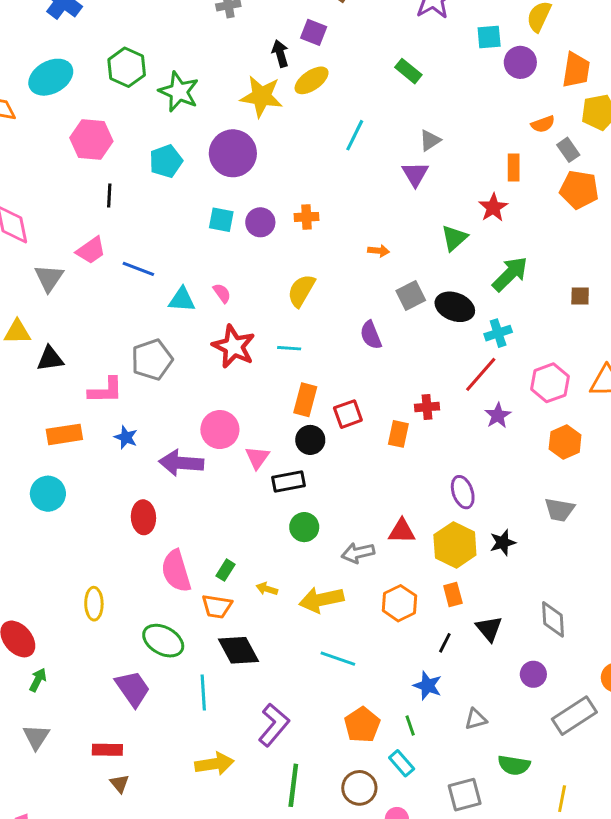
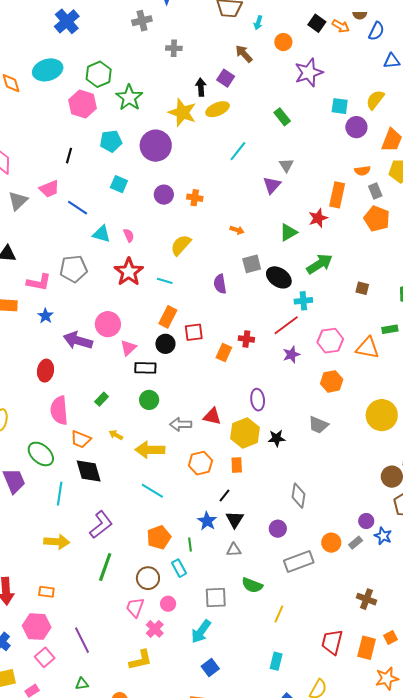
pink hexagon: (91, 139) -> (83, 104), moved
gray triangle: (430, 140) -> (286, 165), turned -42
orange rectangle: (514, 168) -> (337, 195), size x1.4
cyan square: (221, 220) -> (119, 184), moved
green rectangle: (226, 570) -> (102, 399), moved
black triangle: (489, 629) -> (235, 519), moved

